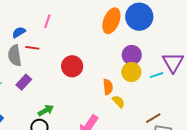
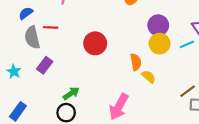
blue semicircle: (19, 32) -> (26, 13), moved

